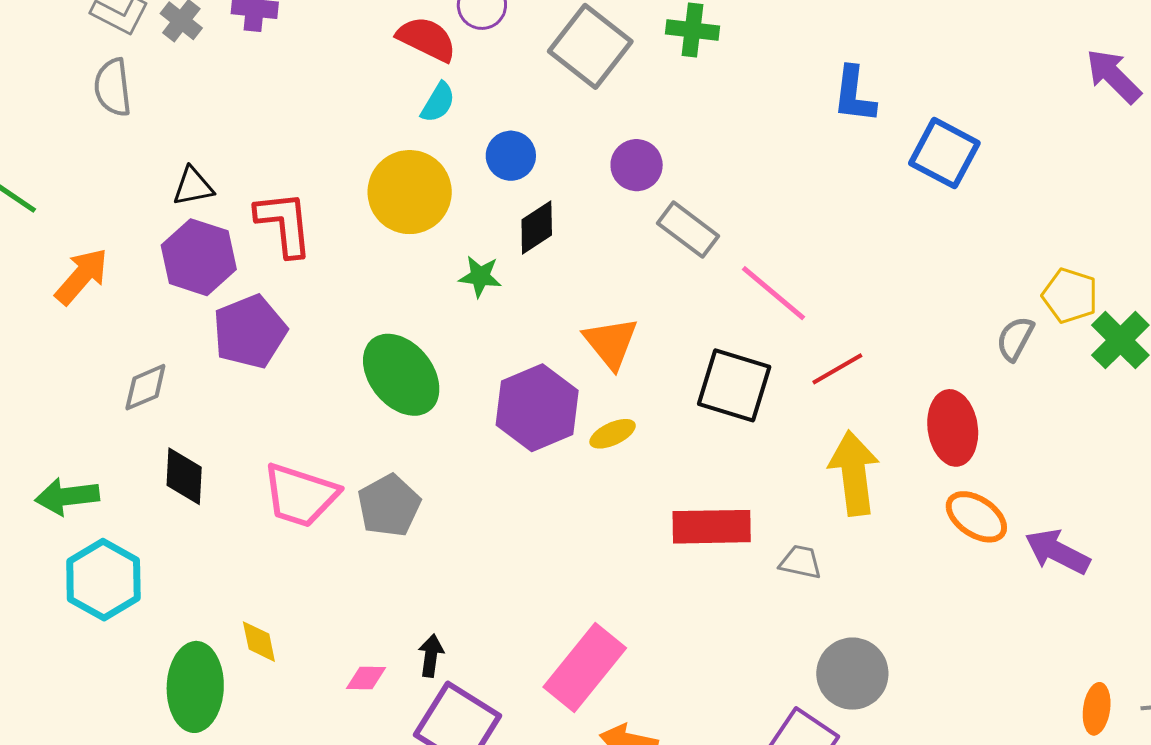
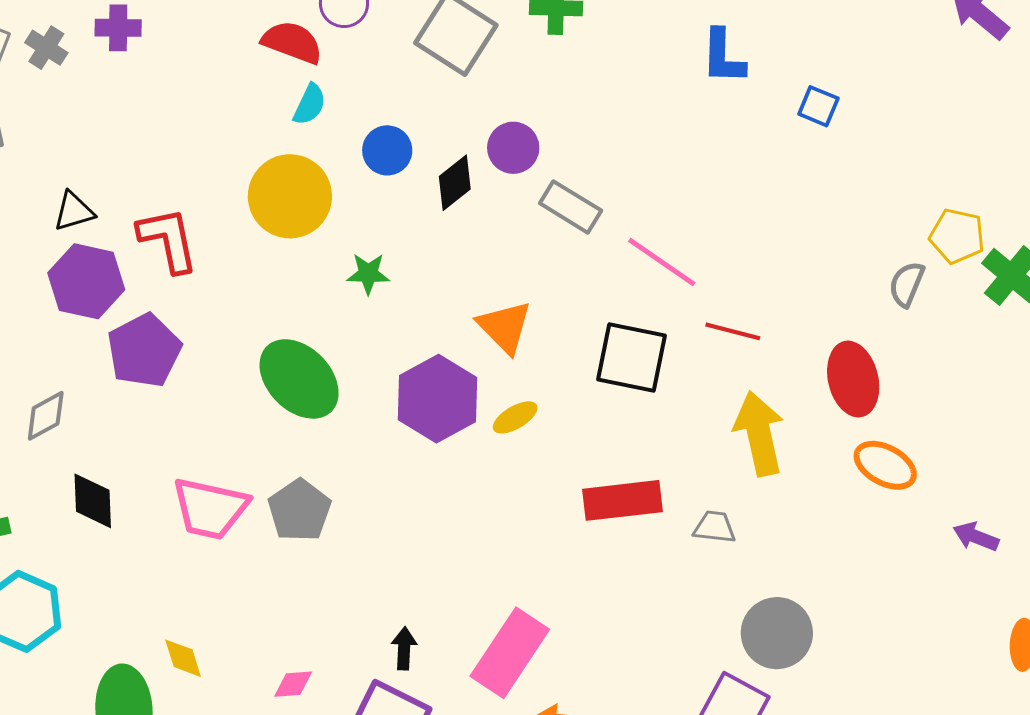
blue square: (944, 153) -> (818, 106), size x0.6
black diamond: (537, 227) -> (455, 183), moved
red line: (837, 369) -> (733, 331), turned 50
purple arrow: (1057, 552) -> (976, 537), moved, size x0.7
black arrow: (431, 656) -> (404, 648), moved

